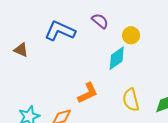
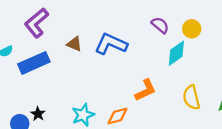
purple semicircle: (100, 21) -> (160, 25), moved
blue L-shape: (60, 31) -> (111, 44), moved

